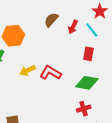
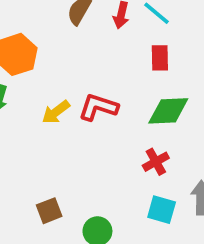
red cross: (84, 109) -> (156, 162), moved

